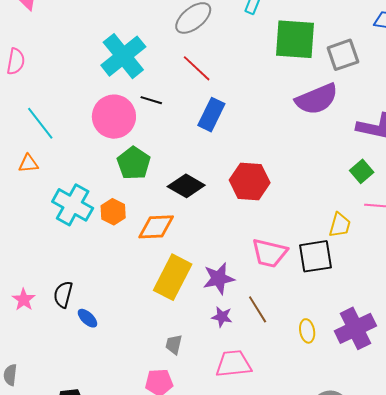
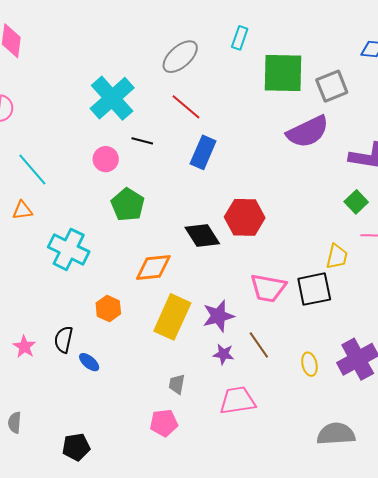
pink circle: (114, 117) -> (106, 159), size x0.6
black diamond: (186, 186) -> (202, 235), moved, turned 30
orange hexagon: (113, 212) -> (108, 308), moved

